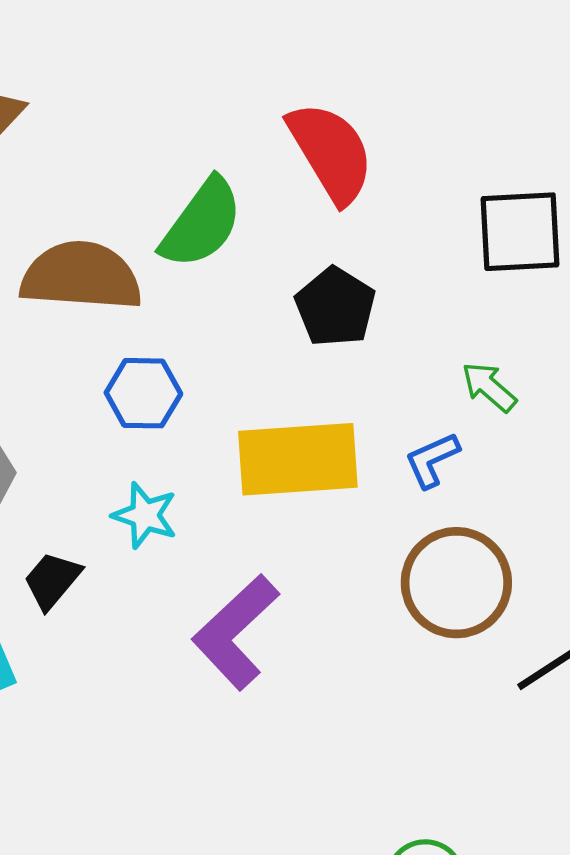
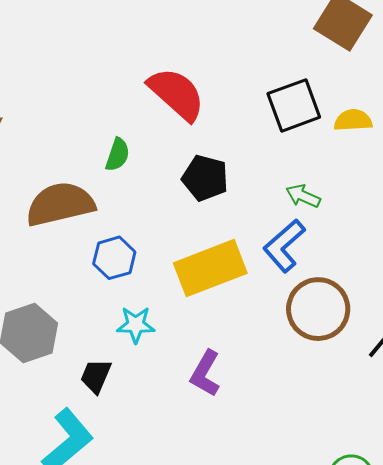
green semicircle: (202, 223) -> (118, 155), size x0.6
blue L-shape: (432, 460) -> (284, 246), size x1.5
purple L-shape: (236, 632) -> (205, 373), size x0.7

